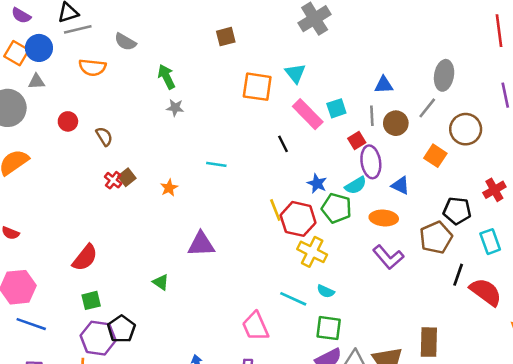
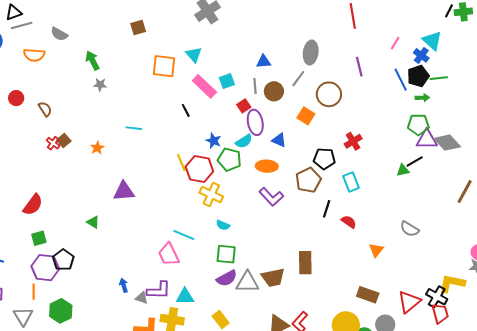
red semicircle: (486, 292) -> (349, 222), size x0.6
cyan line: (293, 299) -> (184, 235), moved

